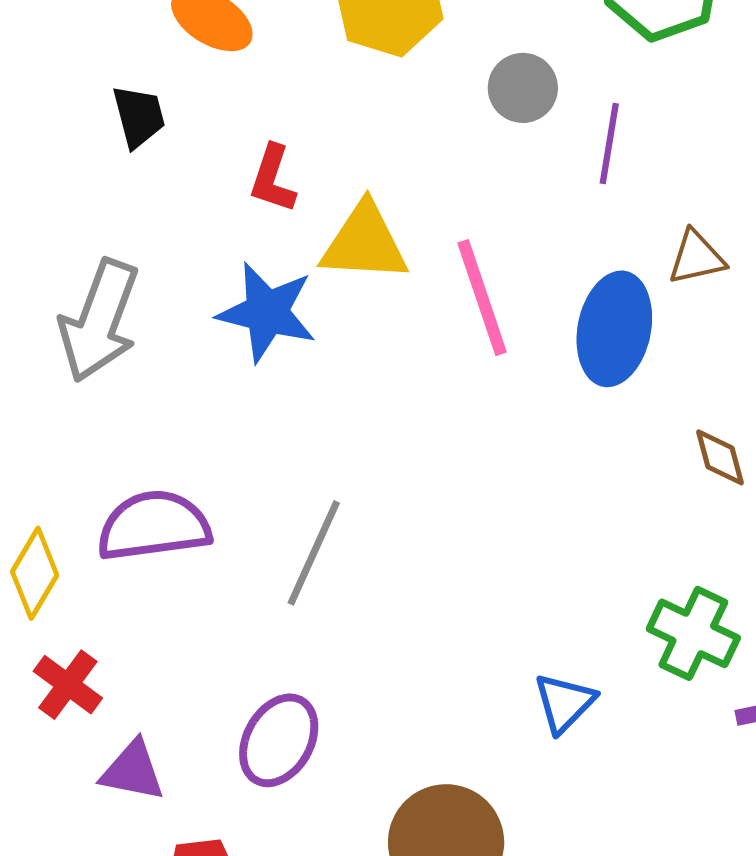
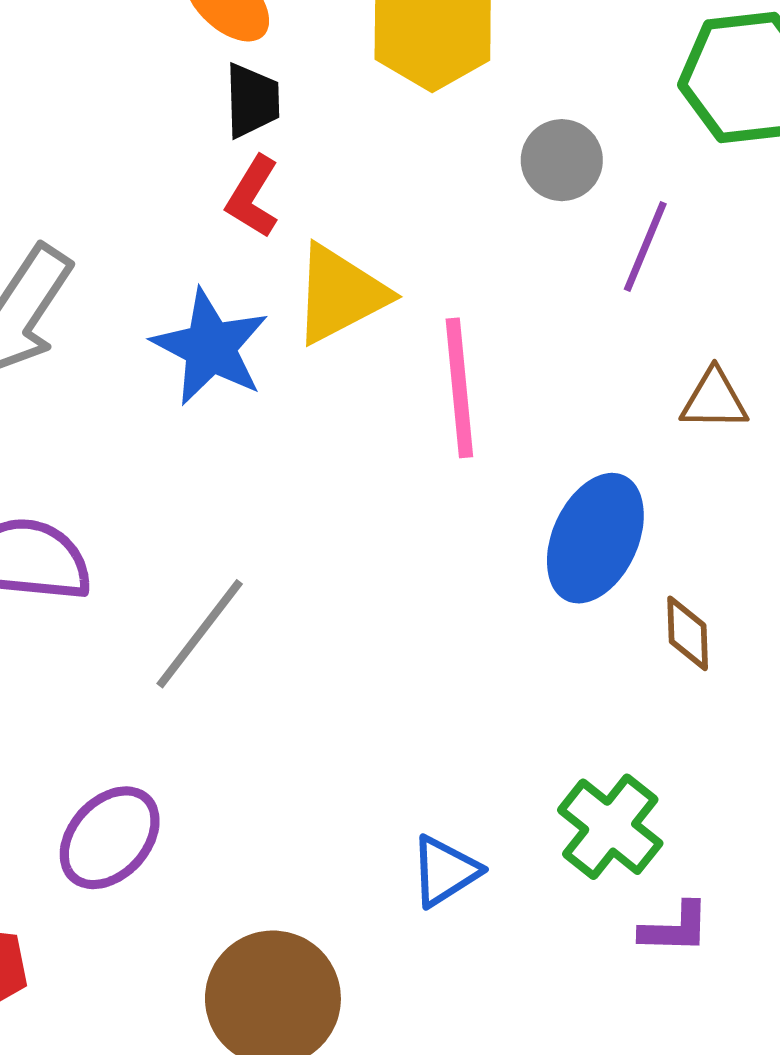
black trapezoid: (139, 116) -> (252, 101), moved
yellow triangle: (364, 243) -> (340, 294), turned -44
blue ellipse: (614, 329) -> (595, 538), moved

